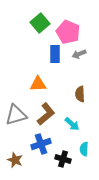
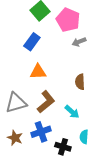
blue rectangle: (55, 54) -> (32, 42), moved, turned 36
brown star: (15, 160) -> (15, 138), moved

